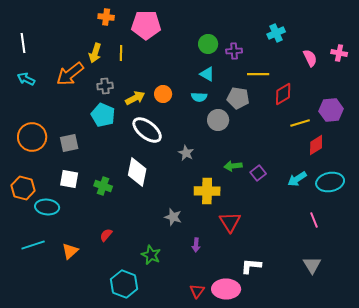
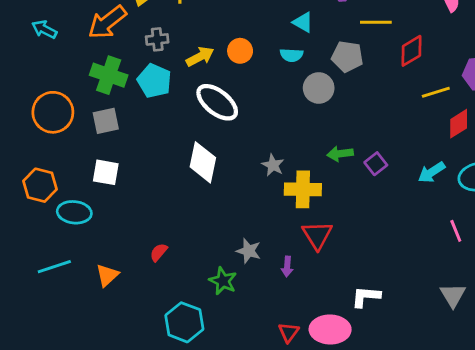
gray star: (186, 153) -> (273, 165), moved
green cross: (103, 186) -> (109, 75), moved, size x1.4
gray star: (173, 217) -> (249, 251), moved
red triangle: (230, 222) -> (317, 235), moved

